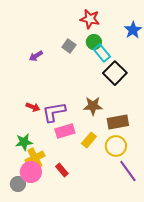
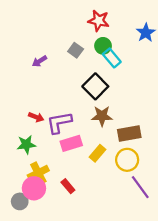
black square: (115, 73) -> (95, 86), moved
green star: (24, 142) -> (26, 144), moved

